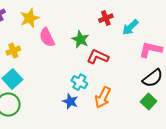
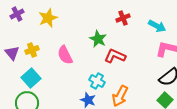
cyan arrow: (130, 27) -> (157, 26), moved, turned -108
pink semicircle: (47, 37) -> (65, 55), moved

